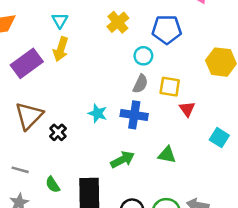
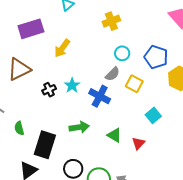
blue pentagon: (167, 29) -> (156, 57), moved
yellow arrow: (61, 49) -> (62, 48), moved
red triangle: (187, 109) -> (138, 143), moved
black cross: (58, 132) -> (49, 90), moved
cyan square: (219, 138) -> (153, 115), moved

